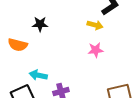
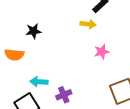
pink star: (96, 50) -> (102, 52), moved

